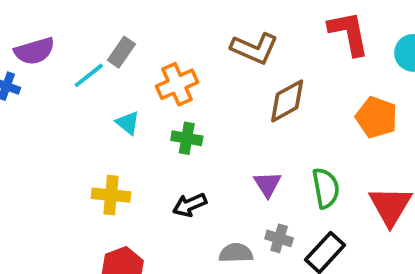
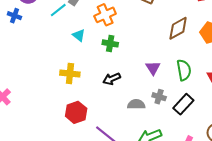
brown diamond: (287, 101) -> (178, 28), moved

